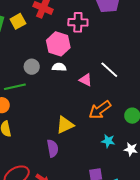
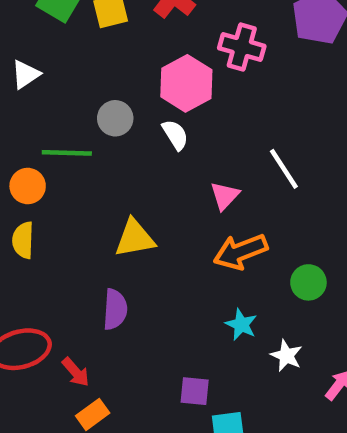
white semicircle: (59, 67) -> (175, 135), turned 40
pink triangle: (86, 80) -> (225, 196), moved, turned 32
yellow triangle: (65, 125) -> (135, 238), moved

